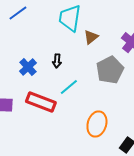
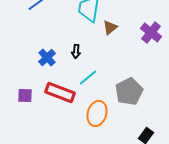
gray pentagon: (110, 70) -> (129, 91), moved
orange ellipse: (97, 124) -> (97, 113), moved

